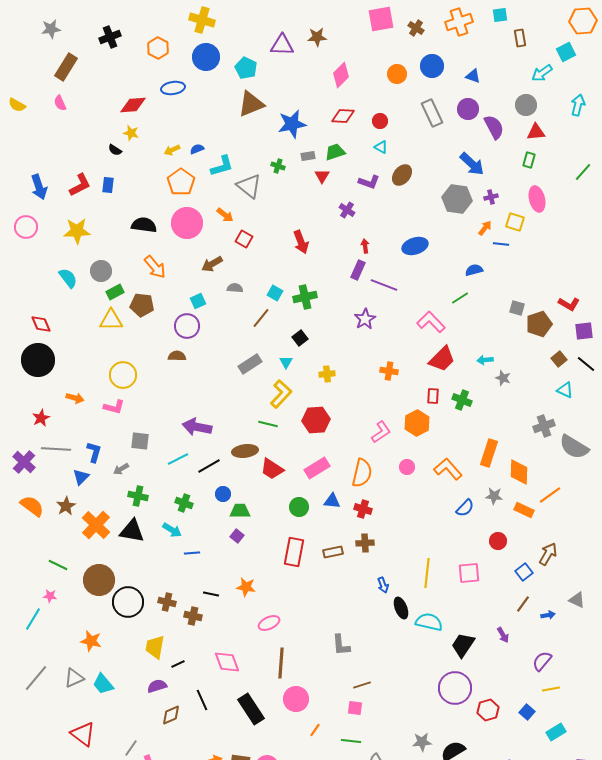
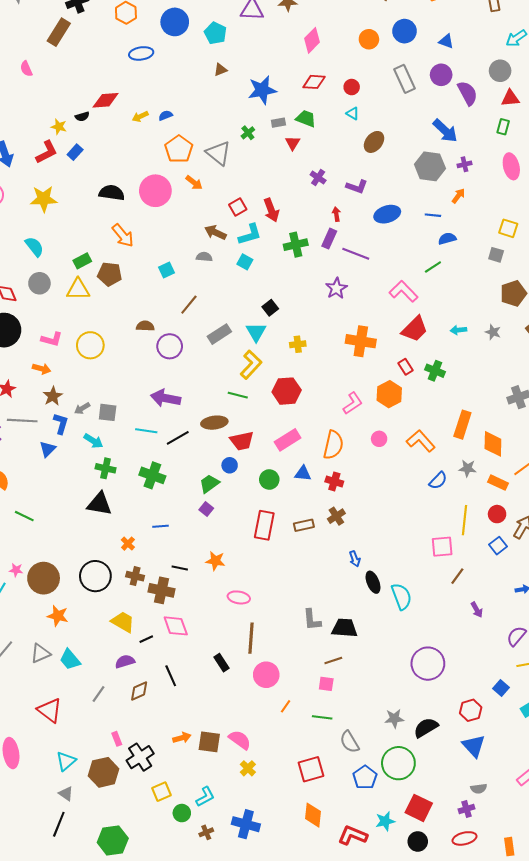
brown rectangle: (66, 67) -> (59, 32), moved
brown triangle: (251, 104) -> (220, 70), size x0.5
red diamond: (133, 105) -> (106, 100), moved
yellow star: (131, 133) -> (59, 127), moved
black semicircle: (115, 150) -> (82, 117), turned -48
green trapezoid: (335, 152) -> (306, 119), turned 40
cyan L-shape: (222, 166) -> (250, 234), moved
green cross: (278, 166) -> (248, 133), turned 32
orange pentagon: (181, 182) -> (179, 149), moved
purple L-shape: (369, 182) -> (357, 187), moved
blue rectangle: (108, 185) -> (75, 152), turned 35
yellow square: (515, 222) -> (508, 228), moved
red square: (244, 239) -> (238, 207), moved, turned 30
blue line: (501, 244) -> (433, 215), moved
brown arrow: (212, 264) -> (215, 232), moved, turned 55
gray circle: (101, 271) -> (39, 283), moved
green cross: (305, 297) -> (296, 245), moved
gray square: (517, 308) -> (496, 255), moved
brown line: (261, 318) -> (189, 305), moved
purple circle: (187, 326) -> (170, 346), moved
cyan triangle: (286, 362) -> (256, 332), size x1.5
orange cross: (389, 371) -> (361, 341), size x1.6
gray star: (503, 378) -> (493, 332), moved
red rectangle: (433, 396) -> (406, 367), turned -35
pink L-shape: (114, 407) -> (52, 339), moved
cyan line: (178, 459) -> (146, 431), turned 35
gray arrow: (121, 469) -> (82, 408), moved
red trapezoid: (272, 469) -> (242, 441), turned -45
blue circle: (223, 494) -> (230, 465), moved
green cross: (184, 503) -> (152, 475), size x1.4
brown star: (66, 506) -> (53, 396), moved
green trapezoid: (240, 511) -> (209, 484), turned -35
orange cross: (96, 525) -> (128, 544), moved, size x0.5
cyan arrow: (172, 530) -> (93, 441), moved
red circle: (498, 541) -> (497, 514), moved
brown cross: (365, 543) -> (336, 516), turned -30
green line: (58, 565) -> (24, 516), moved
yellow line: (427, 573) -> (464, 520), moved
brown circle: (99, 580) -> (44, 578), moved
brown line: (523, 604) -> (457, 576), moved
brown cross: (193, 616) -> (161, 590), size x1.4
cyan semicircle: (429, 622) -> (401, 596), turned 56
pink ellipse: (269, 623) -> (239, 597), turned 35
black trapezoid: (463, 645) -> (345, 628), moved, turned 60
yellow trapezoid: (155, 647) -> (123, 622), turned 110
pink diamond: (227, 662) -> (176, 626), moved
black rectangle: (251, 709) -> (221, 663), moved, size x0.6
red hexagon: (488, 710) -> (471, 710), moved
gray line: (131, 748) -> (98, 694), moved

